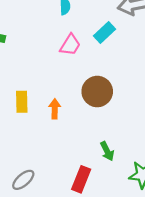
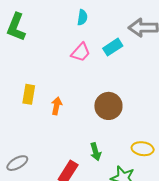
brown circle: (97, 92) -> (108, 106), moved

